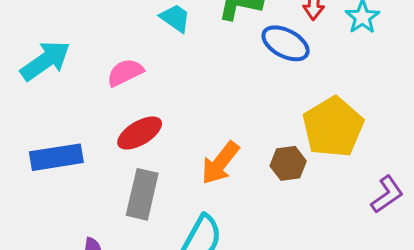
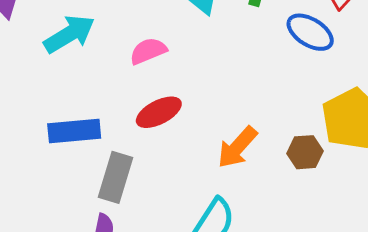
gray rectangle: (142, 194) -> (116, 177), moved

